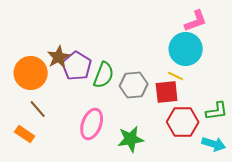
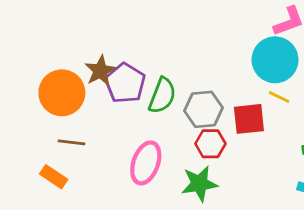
yellow line: (176, 76) -> (279, 97), moved
brown line: (38, 109) -> (72, 142), turned -42
red hexagon: (183, 122) -> (210, 144), moved, size x0.7

